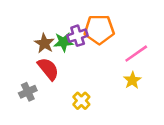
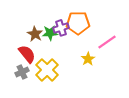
red semicircle: (48, 69) -> (27, 54), moved
yellow star: (132, 80) -> (88, 59), moved
yellow cross: (81, 101) -> (47, 70), moved, size x1.6

